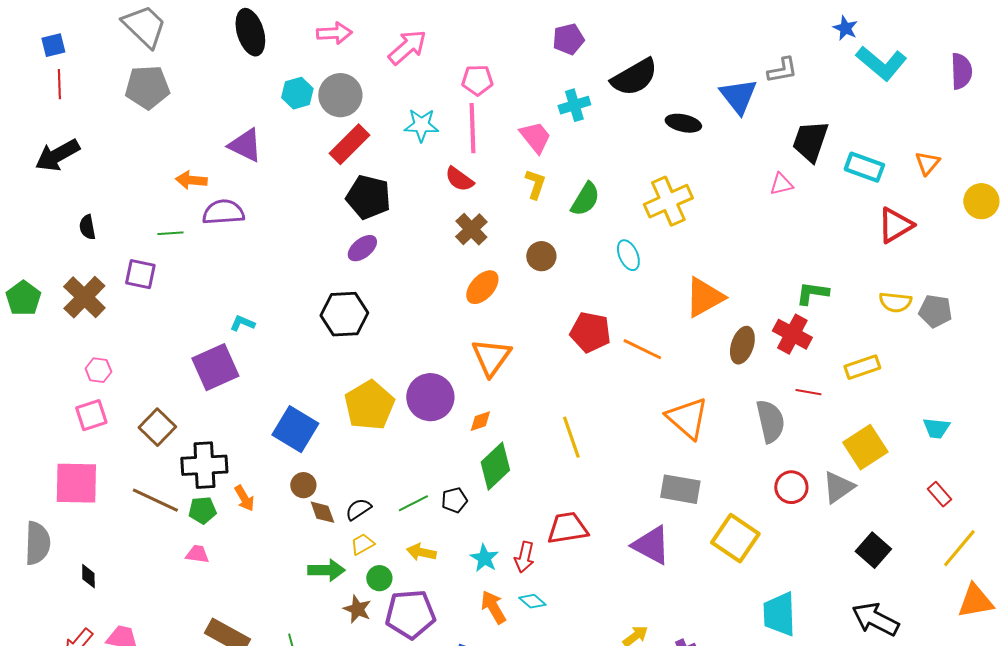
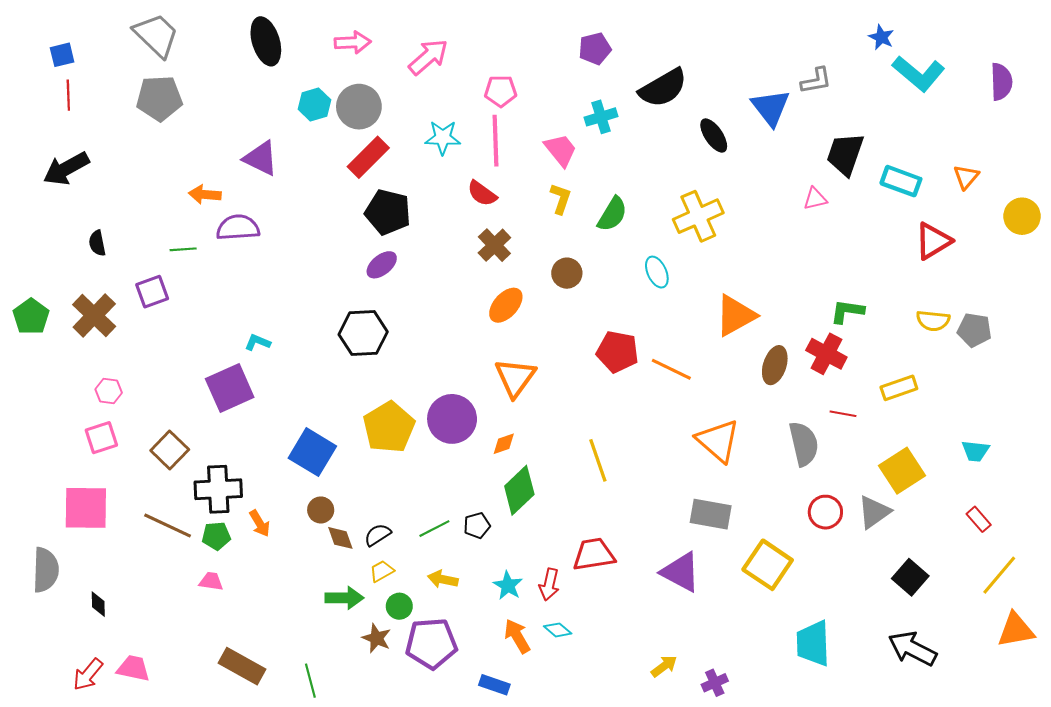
black ellipse: (683, 123) -> (714, 136), turned 44
purple square: (140, 274) -> (152, 292), turned -32

